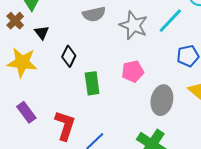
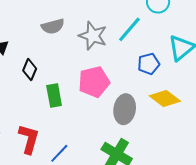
pink pentagon: (133, 71) -> (94, 82), size x1.4

